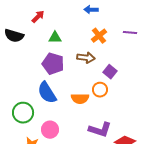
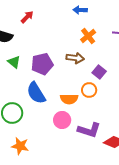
green triangle: (55, 38) -> (14, 62), moved, turned 40
purple pentagon: (53, 64) -> (42, 64), turned -30
pink circle: (50, 130) -> (62, 120), moved

